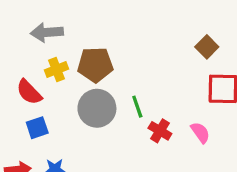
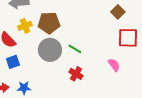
green line: (137, 107) -> (75, 49), turned -40
red cross: (160, 131) -> (76, 74), moved

